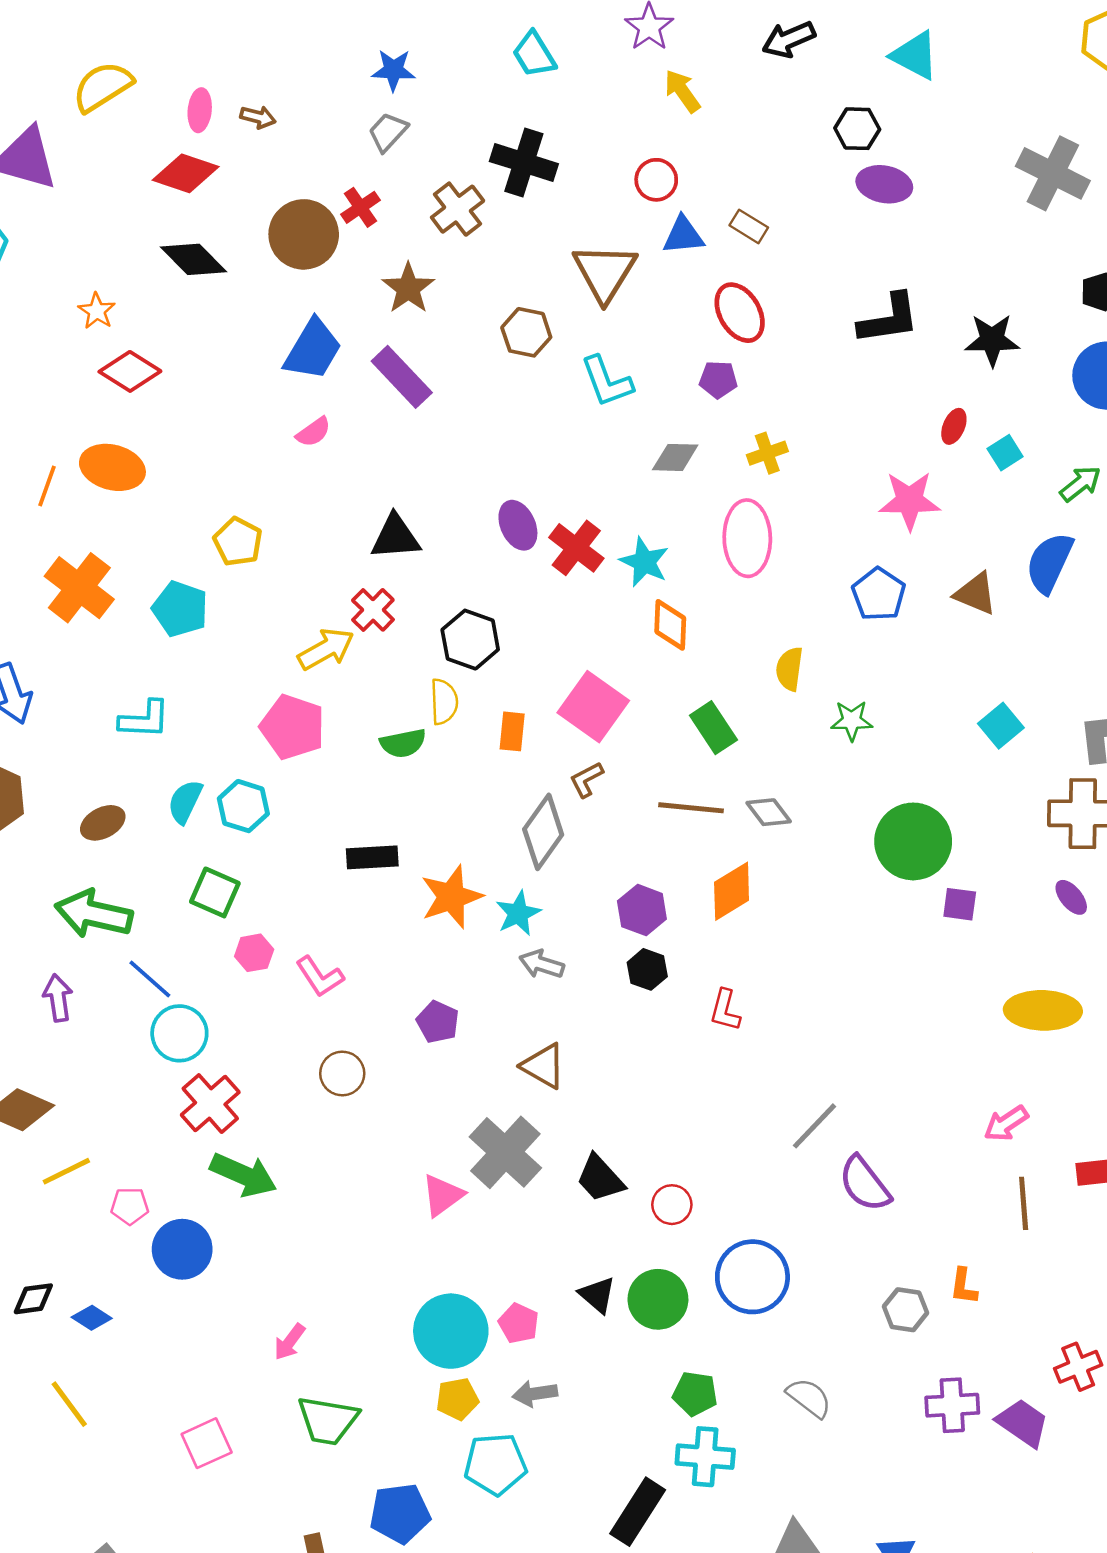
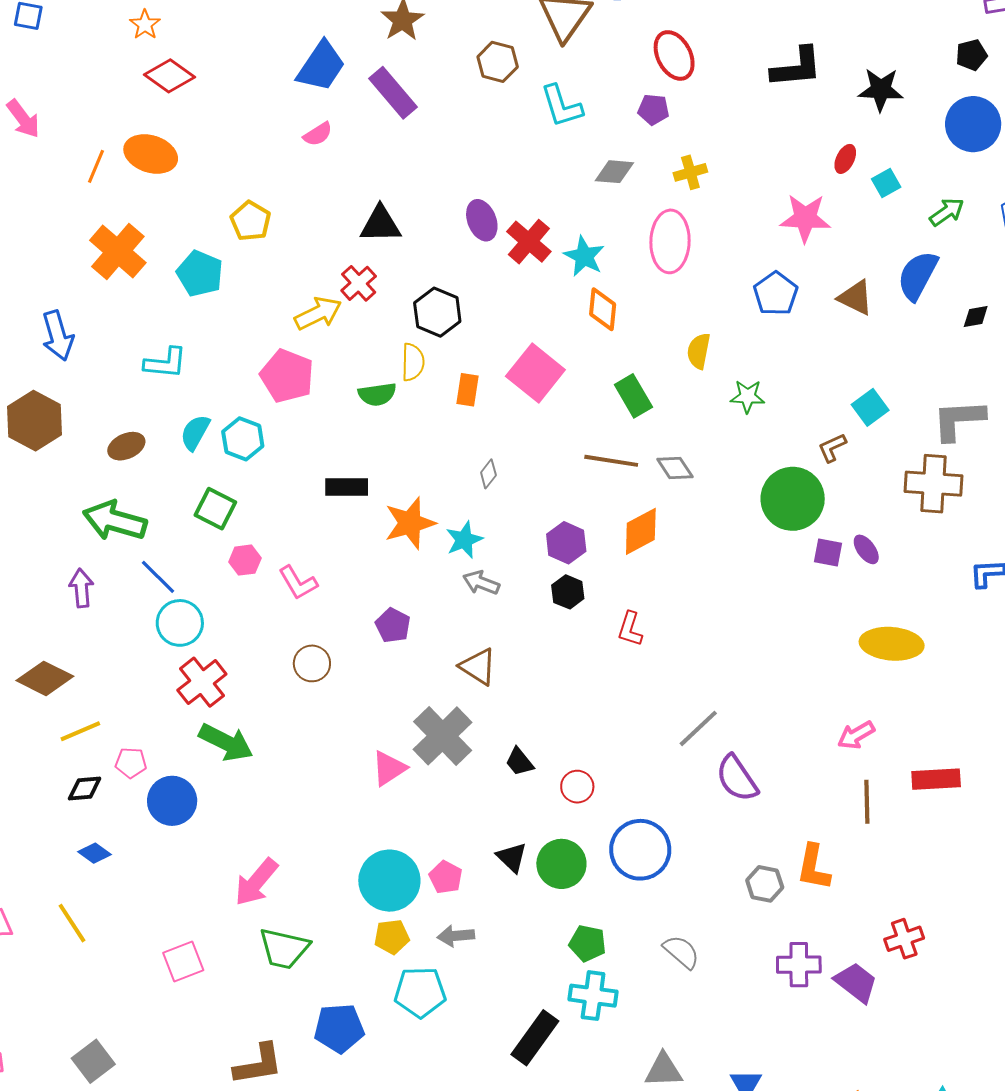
brown L-shape: (586, 779) -> (832, 448), moved
gray diamond: (543, 832) -> (488, 474), size x0.5
purple ellipse: (1071, 897) -> (866, 549), moved
black trapezoid: (600, 1178) -> (519, 762), size x0.7
orange L-shape: (964, 1286) -> (814, 867), size x1.5
black diamond: (33, 1299) -> (85, 789), moved
pink arrow: (290, 1342) -> (256, 882), size x1.6

